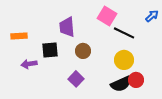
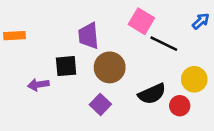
orange rectangle: (19, 36) -> (14, 36), moved
brown circle: (83, 51) -> (110, 67), size x1.5
yellow circle: (124, 60) -> (194, 79), moved
black semicircle: (121, 84) -> (152, 94), moved

